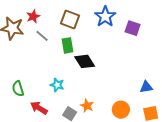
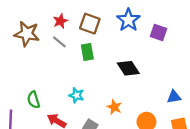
red star: (33, 16) -> (60, 21), moved
black diamond: (85, 61) -> (128, 68), moved
orange star: (87, 106) -> (114, 107), moved

